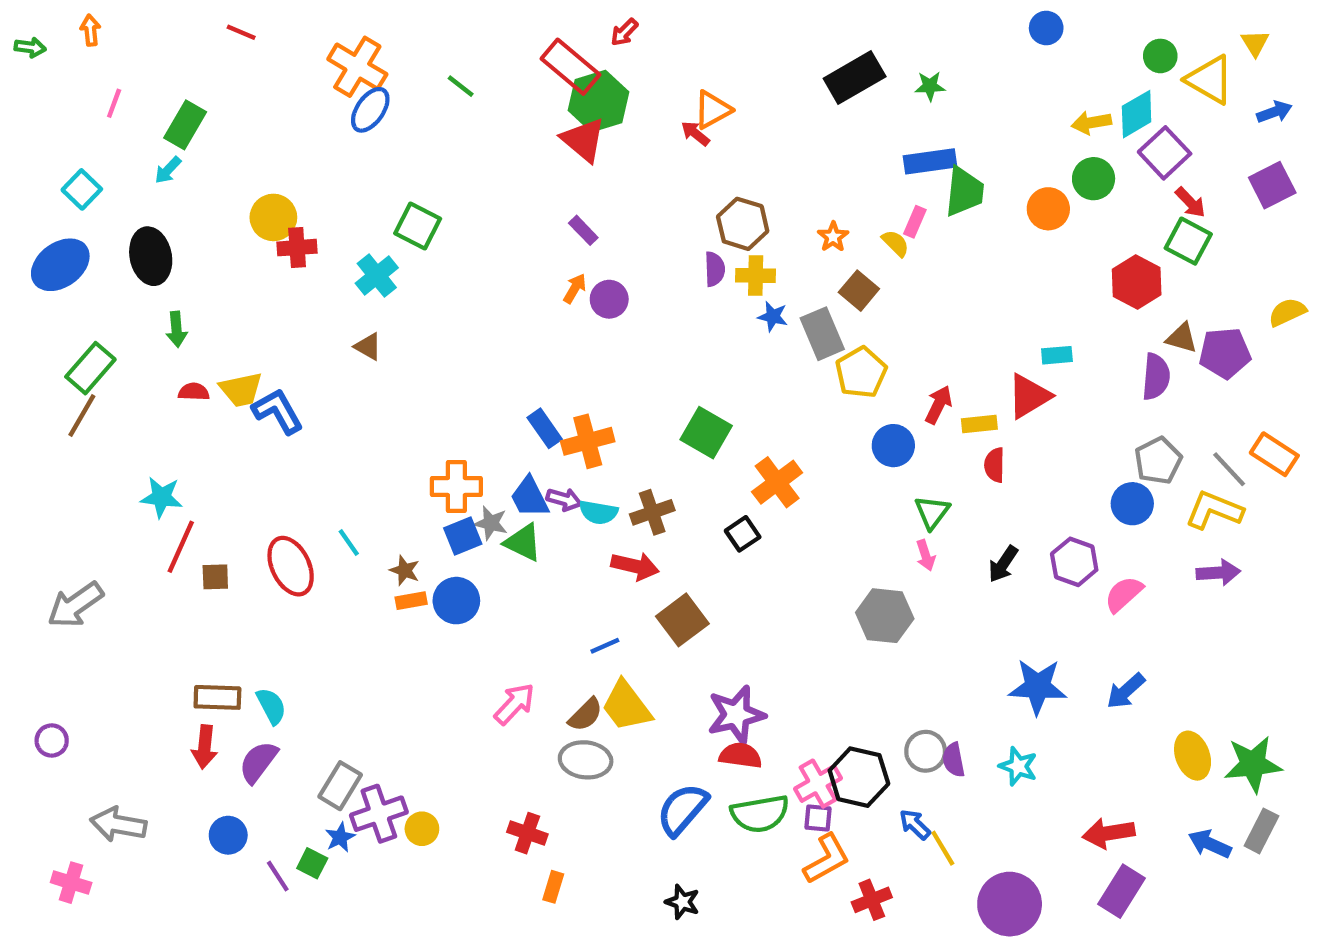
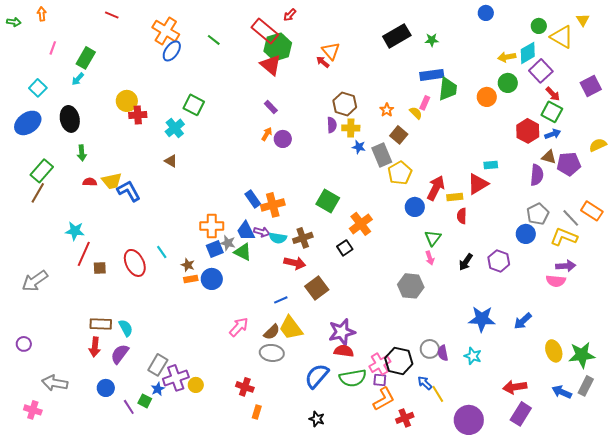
orange triangle: (713, 110) -> (331, 51), turned -42
blue arrow: (1274, 112) -> (553, 134), moved
red arrow: (939, 405) -> (436, 188), size x1.4
pink semicircle: (1124, 594) -> (556, 281), moved, turned -132

